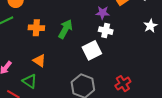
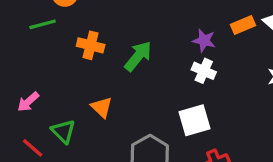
white square: (92, 50) -> (194, 120), moved
orange triangle: (39, 61) -> (102, 107), moved

